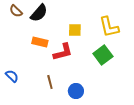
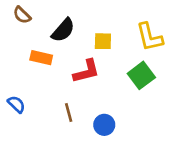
black semicircle: (39, 13) -> (63, 30), moved
orange rectangle: (40, 42) -> (41, 58), moved

